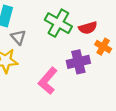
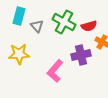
gray triangle: (18, 37) -> (37, 26), moved

